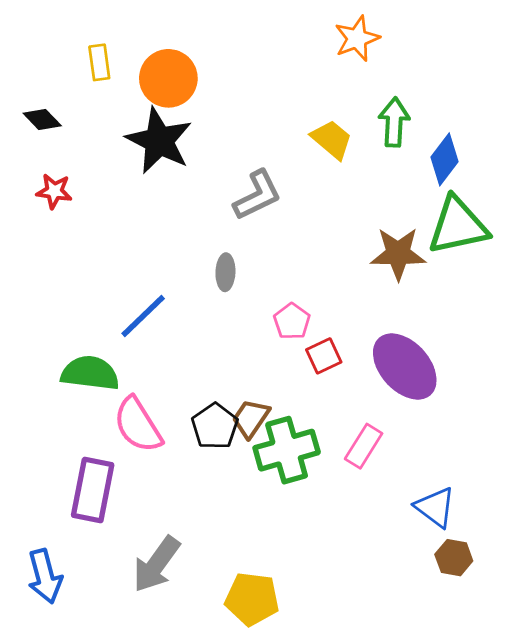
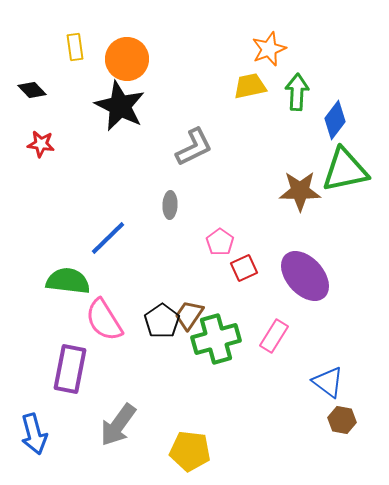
orange star: (357, 38) -> (269, 49), moved
yellow trapezoid: (332, 139) -> (250, 86), moved, turned -52

